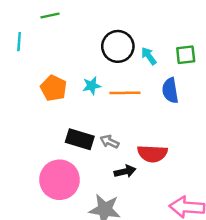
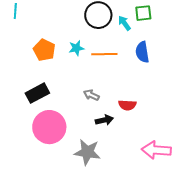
green square: (186, 55) -> (143, 13), moved
black rectangle: (80, 139) -> (37, 93), moved, turned -45
red semicircle: (152, 154) -> (127, 105), size x0.7

